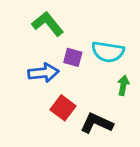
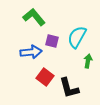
cyan semicircle: (108, 52) -> (77, 37), turned 110
black L-shape: (97, 123) -> (69, 88), turned -130

